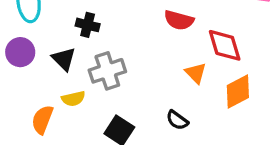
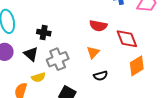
orange triangle: (196, 73) -> (93, 52), moved, turned 32
black semicircle: (177, 120) -> (101, 76), moved, turned -48

